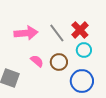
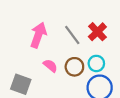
pink arrow: (26, 33) -> (38, 35), turned -65
cyan circle: (84, 50) -> (96, 63), moved

